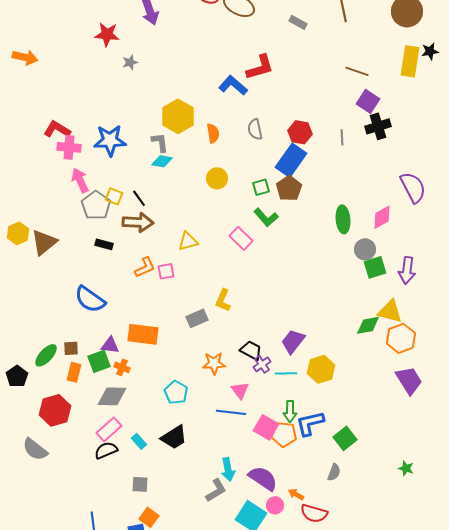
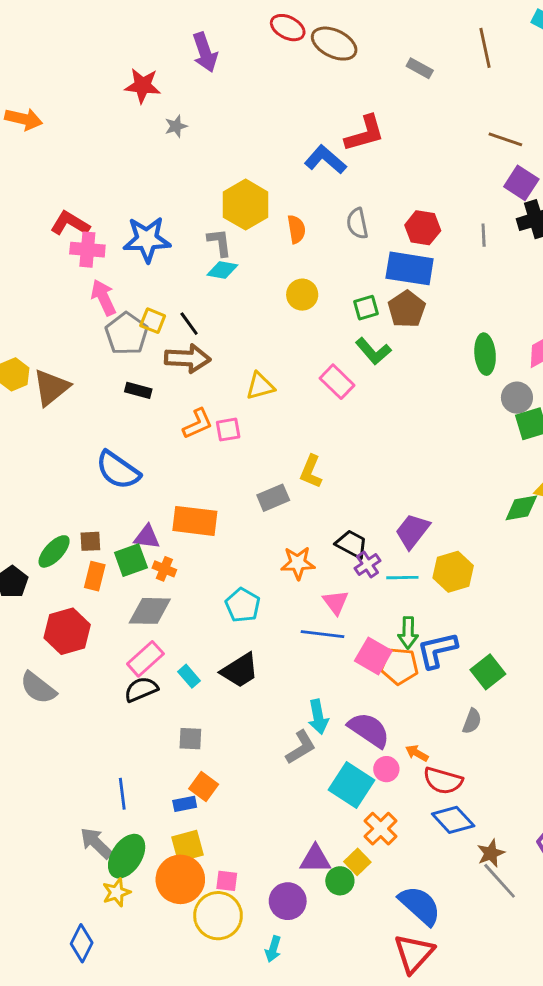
blue rectangle: (291, 160) -> (410, 268), turned 64

